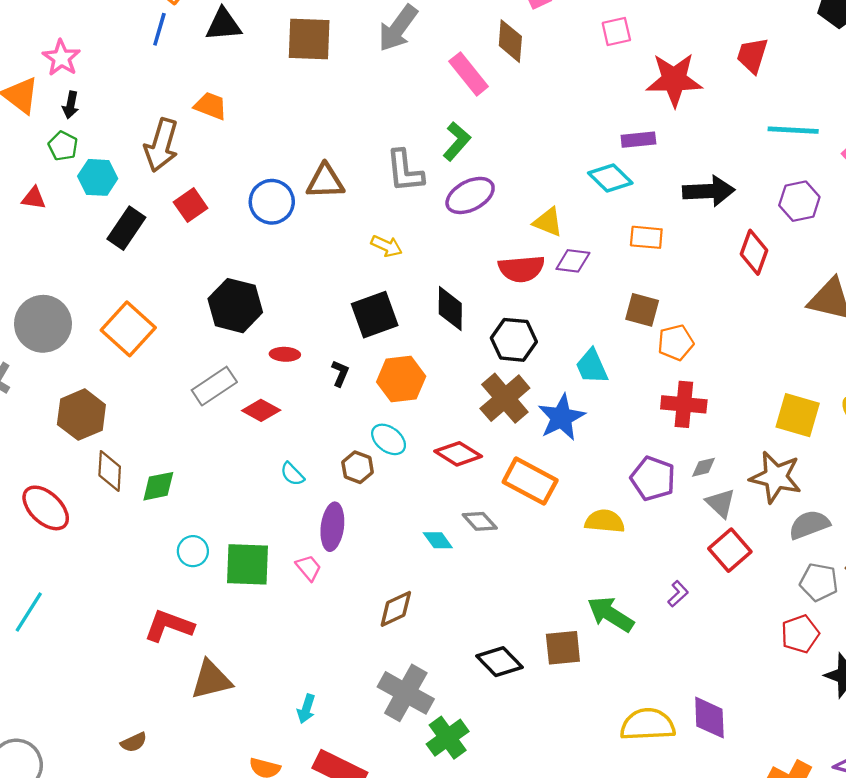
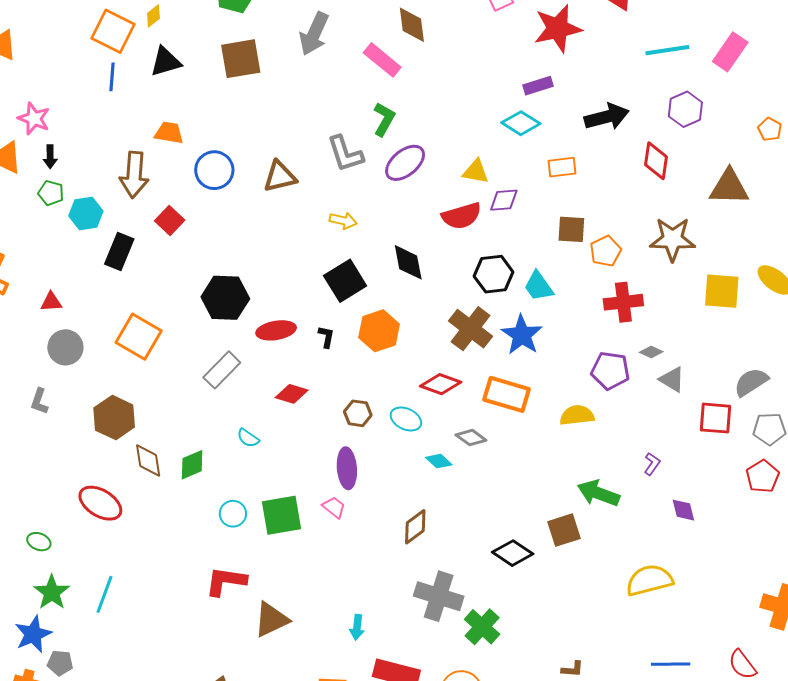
red triangle: (34, 198) -> (51, 302), moved
blue circle: (272, 202) -> (214, 170), moved
gray circle: (43, 324) -> (65, 347), size x0.7
black hexagon: (514, 340) -> (494, 274), moved
red ellipse: (285, 354) -> (276, 330), size x1.5
red diamond: (261, 410) -> (292, 394), moved
cyan ellipse: (389, 439) -> (406, 419), moved
gray diamond: (704, 467) -> (651, 352), turned 50
cyan semicircle: (292, 474) -> (248, 438), moved
brown star: (776, 477) -> (672, 239), moved
red square: (730, 550) -> (716, 418), moved, turned -33
purple diamond: (709, 718) -> (683, 510), moved, size x0.7

